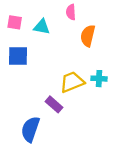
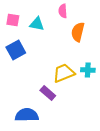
blue square: (18, 56) -> (16, 50), turned -30
blue semicircle: (30, 129) -> (27, 115), turned 70

